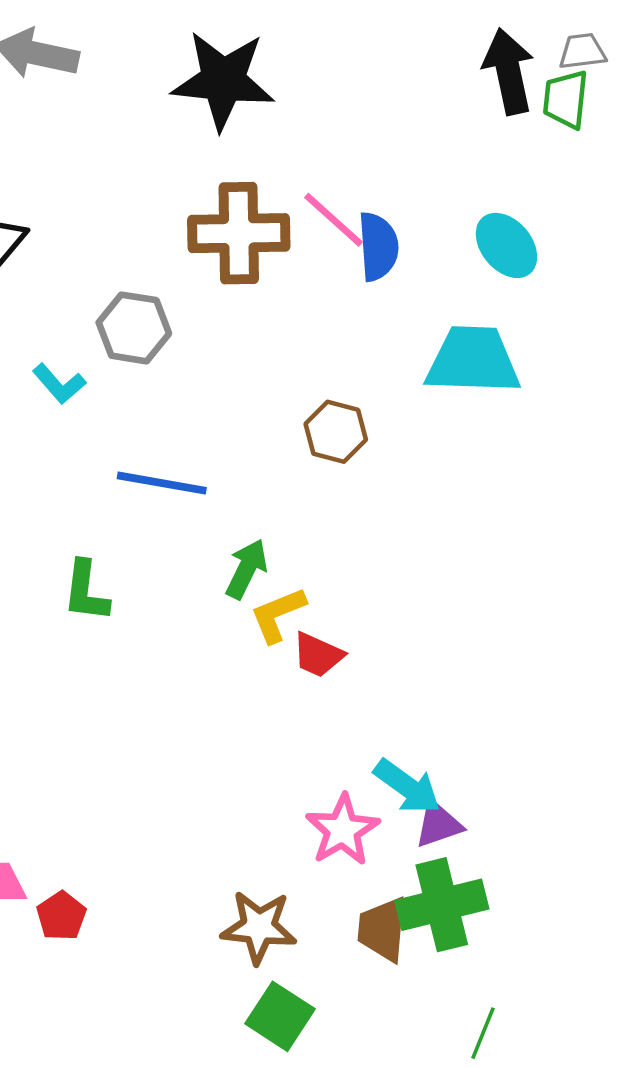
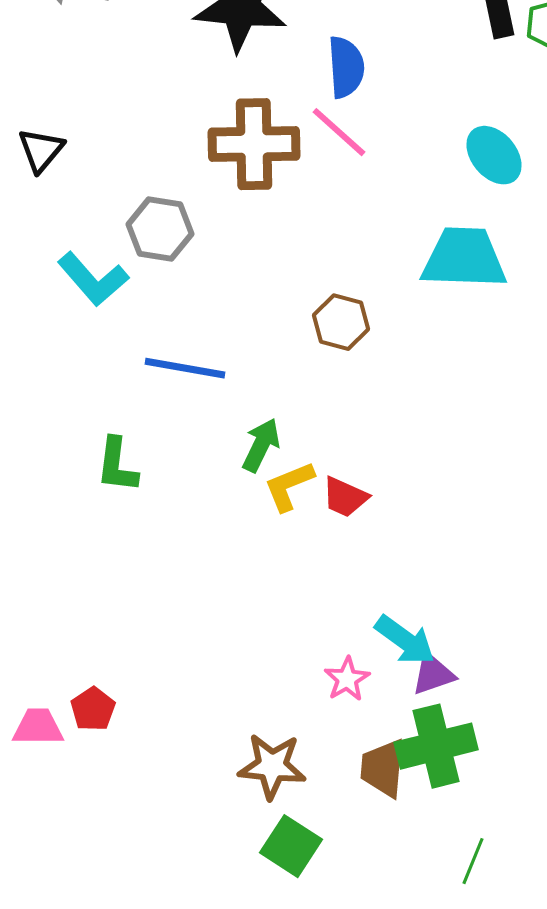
blue semicircle: (378, 247) -> (346, 67), moved
cyan L-shape: (59, 384) -> (93, 279), size x1.5
red trapezoid: (318, 655) -> (345, 497), moved
pink star: (342, 830) -> (347, 679), size x0.7
red pentagon: (61, 916) -> (93, 709), moved

